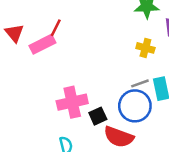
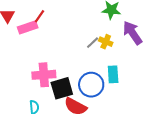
gray line: (140, 83) -> (93, 43), moved, turned -32
black square: (98, 116) -> (62, 88), size x1.6

